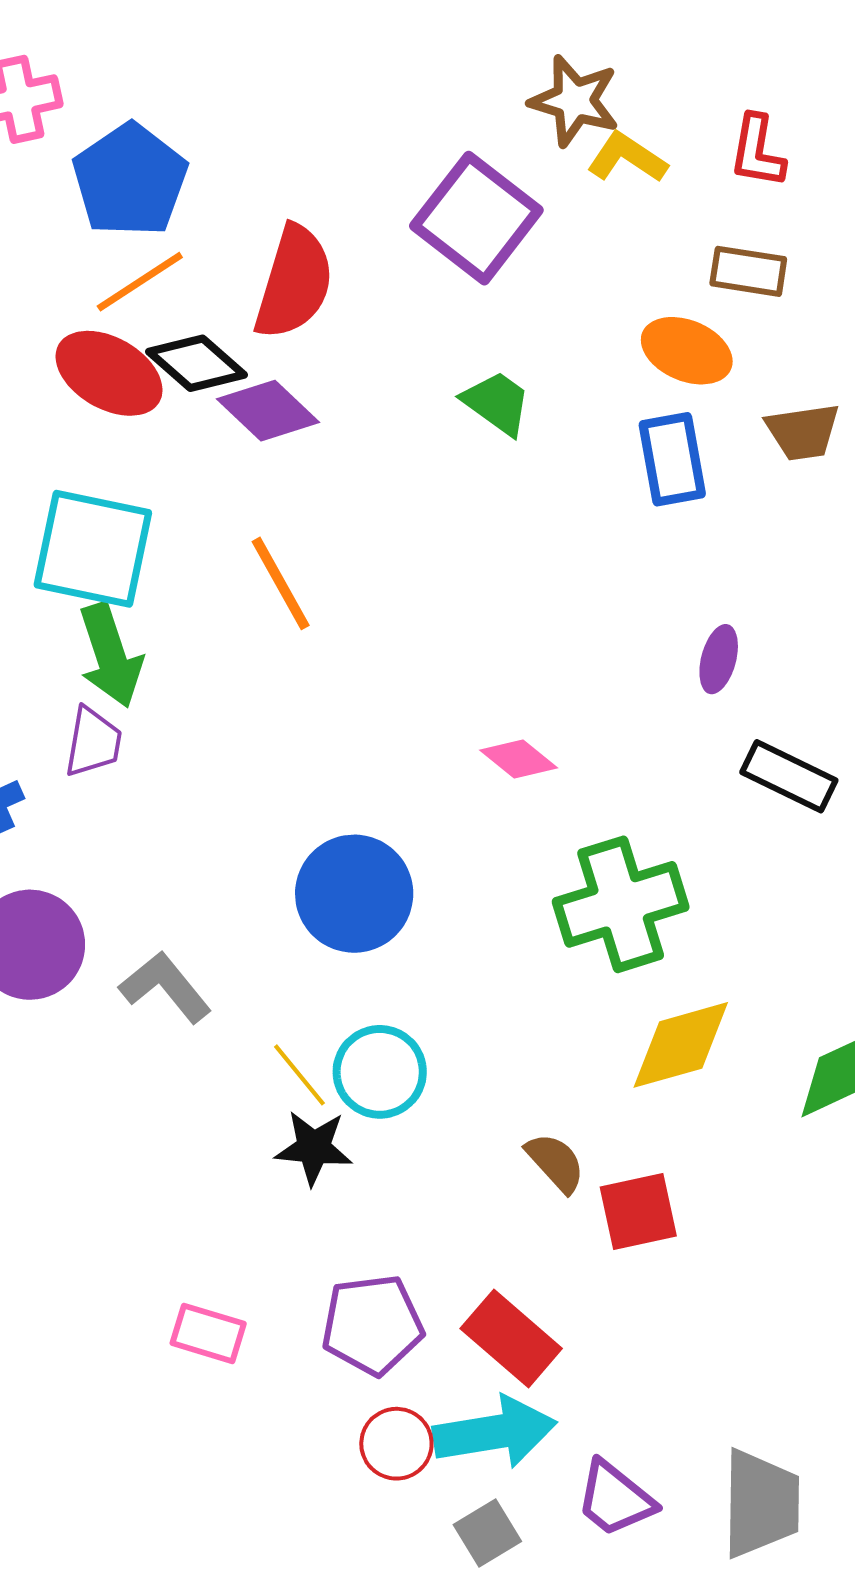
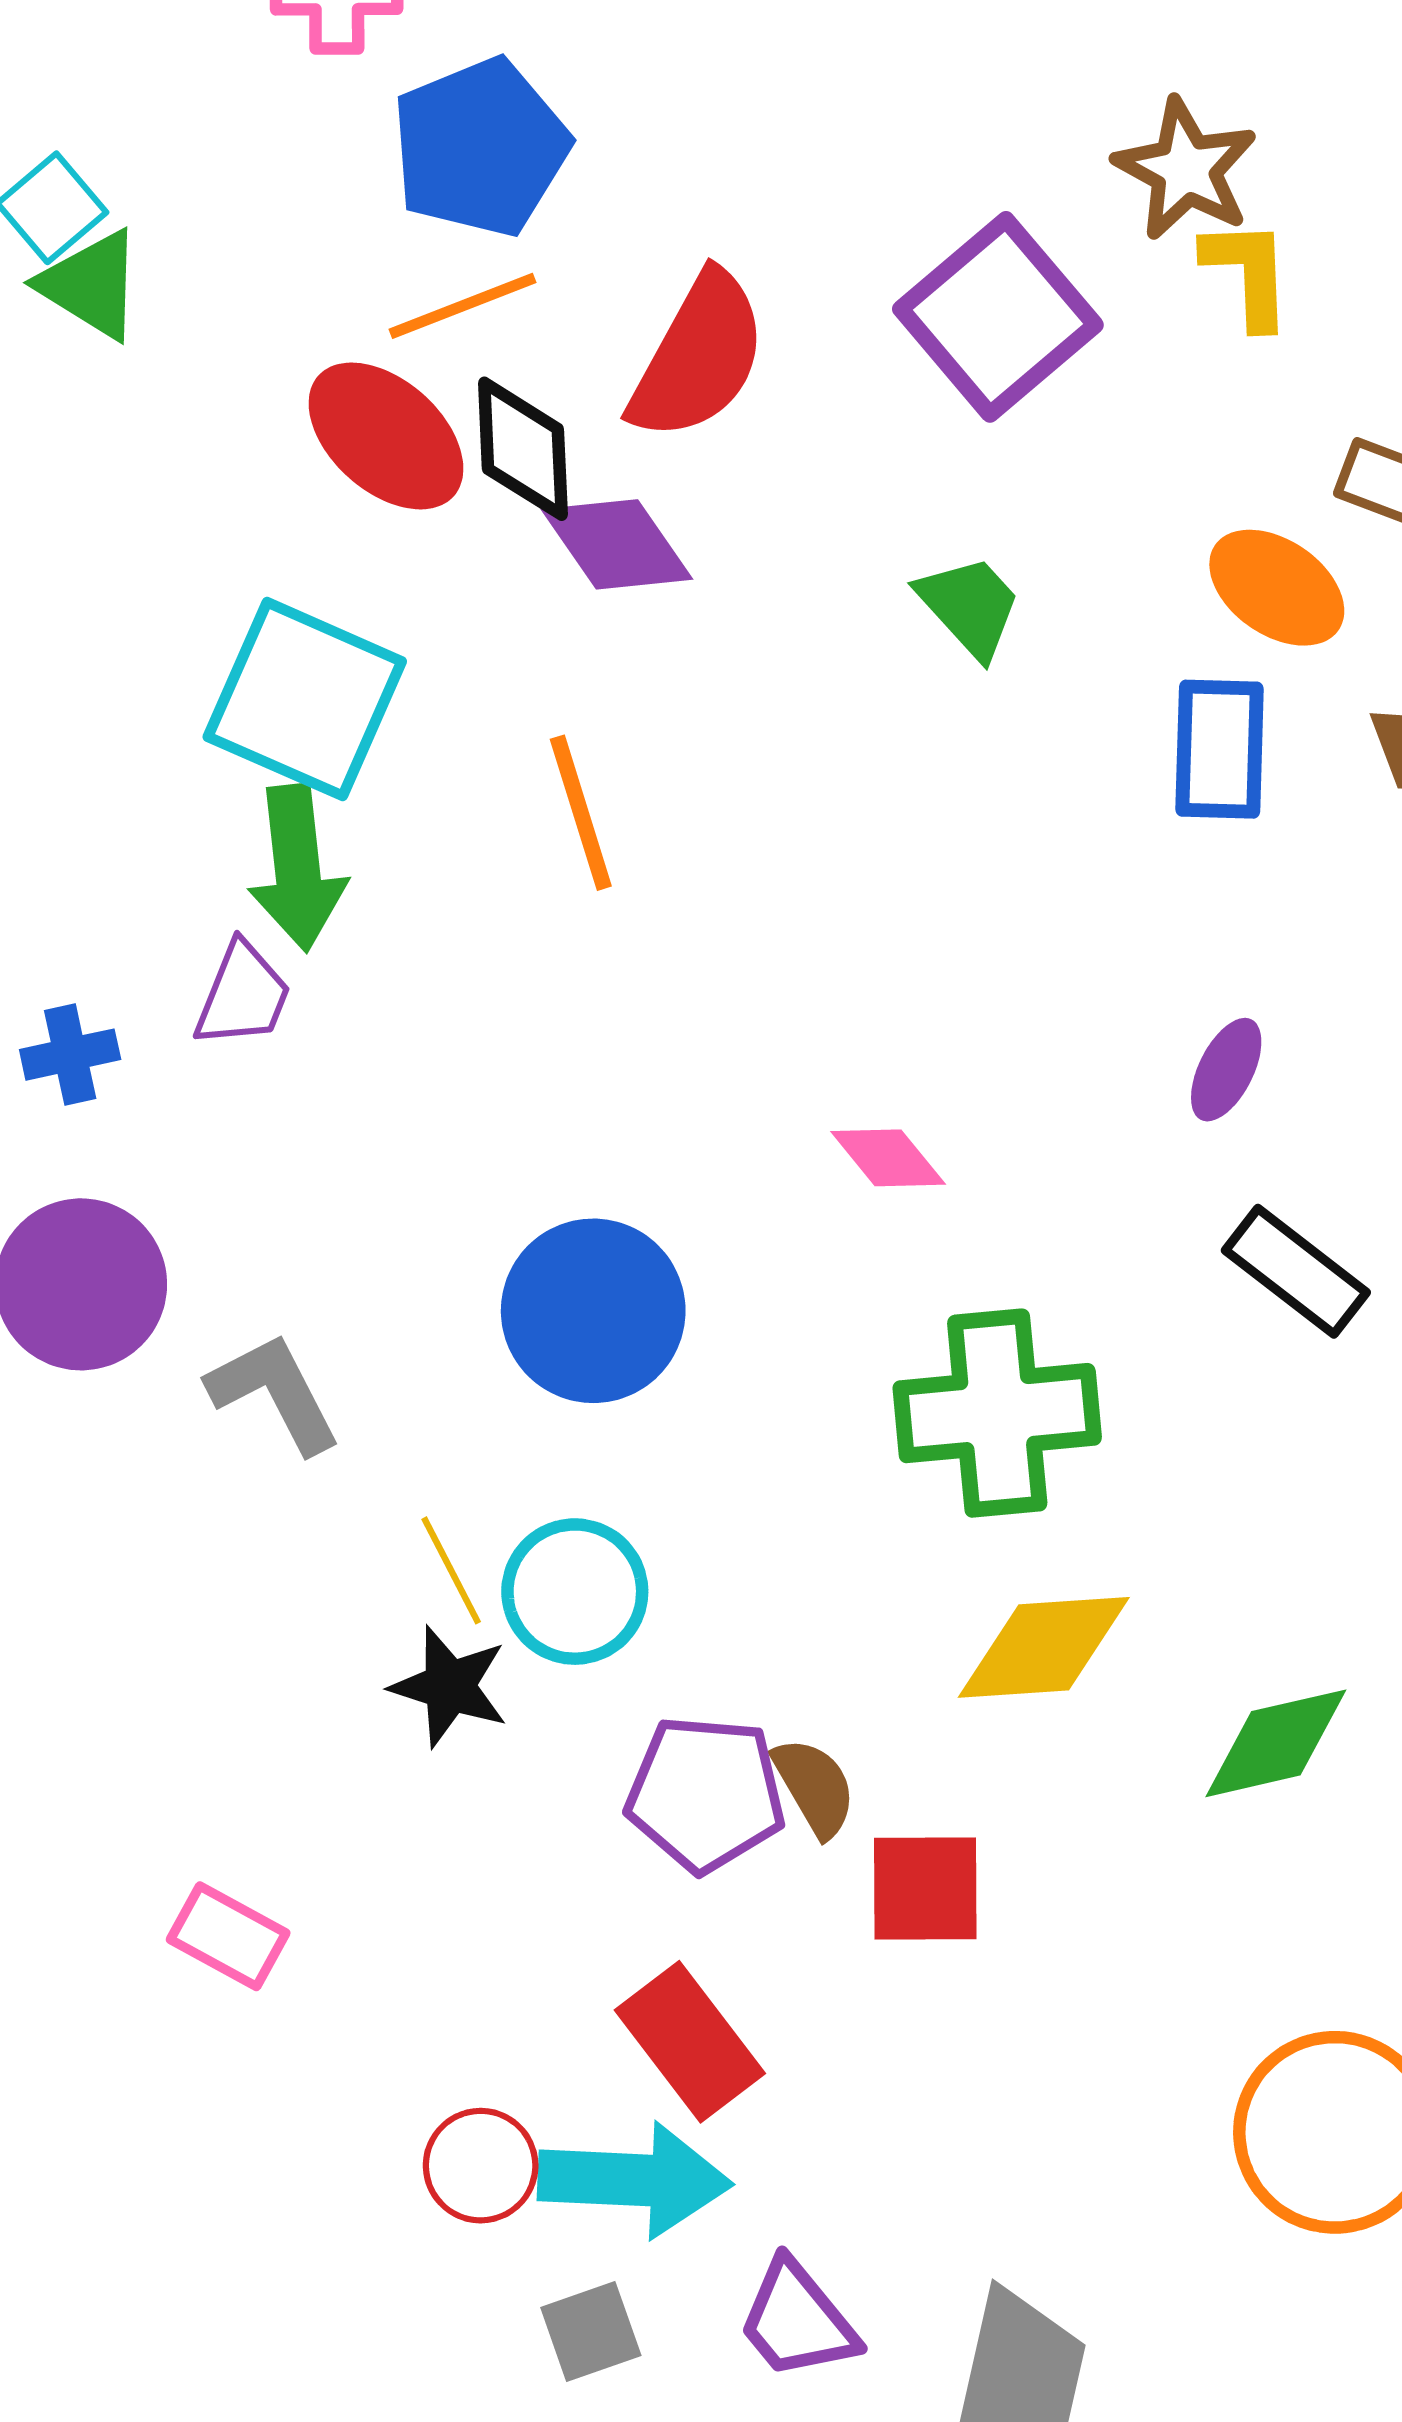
yellow L-shape: (627, 158) -> (1248, 273), turned 42
black diamond: (196, 363) -> (523, 449), turned 34
purple pentagon: (372, 1325) -> (706, 1794), moved

